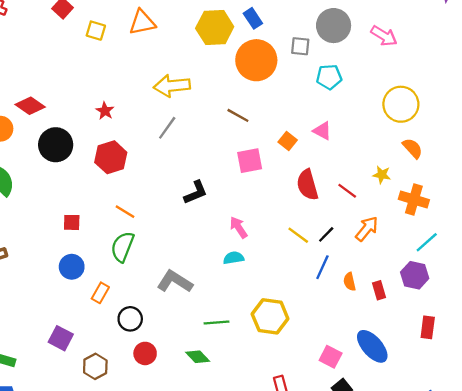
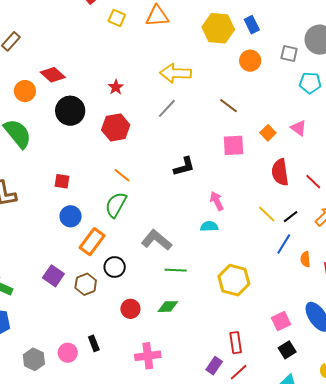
orange circle: (256, 60) -> (250, 61), size x0.6
red square: (72, 222) -> (62, 181), moved
orange rectangle: (100, 293) -> (92, 242), size x1.5
green line: (217, 322) -> (176, 270), moved
red circle: (145, 353) -> (130, 309), moved
green diamond: (198, 357) -> (168, 307), turned -55
pink square: (331, 357) -> (281, 321), turned 30
brown hexagon: (95, 366) -> (86, 284), moved

